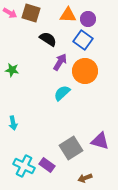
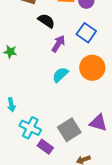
blue square: (83, 40) -> (86, 33), moved
orange circle: (85, 71) -> (92, 68), moved
cyan cross: (24, 166) -> (30, 128), moved

